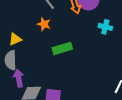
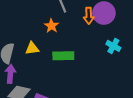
yellow triangle: (15, 39) -> (32, 48), moved

